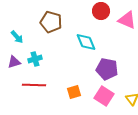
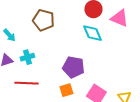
cyan diamond: (86, 42) -> (92, 33), moved
purple pentagon: (107, 69) -> (73, 67), moved

